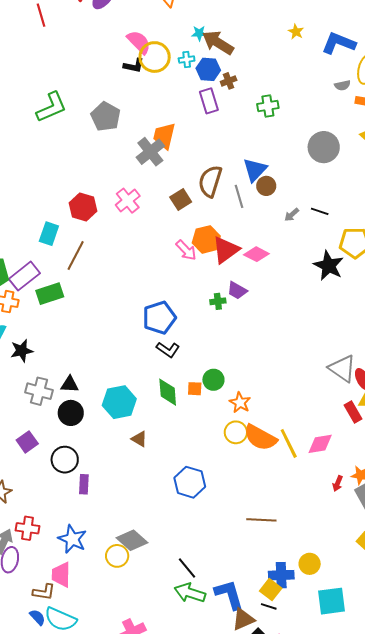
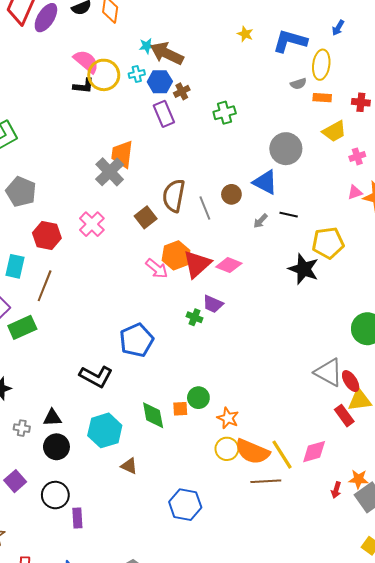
gray pentagon: (106, 117) -> (21, 192), moved
blue triangle: (255, 170) -> (265, 182), moved, turned -40
green cross: (218, 301) -> (195, 317), turned 35
black L-shape: (168, 350) -> (96, 376), moved, size x1.4
gray cross: (39, 391) -> (22, 428), size x0.6
brown line: (261, 520) -> (266, 481), moved

